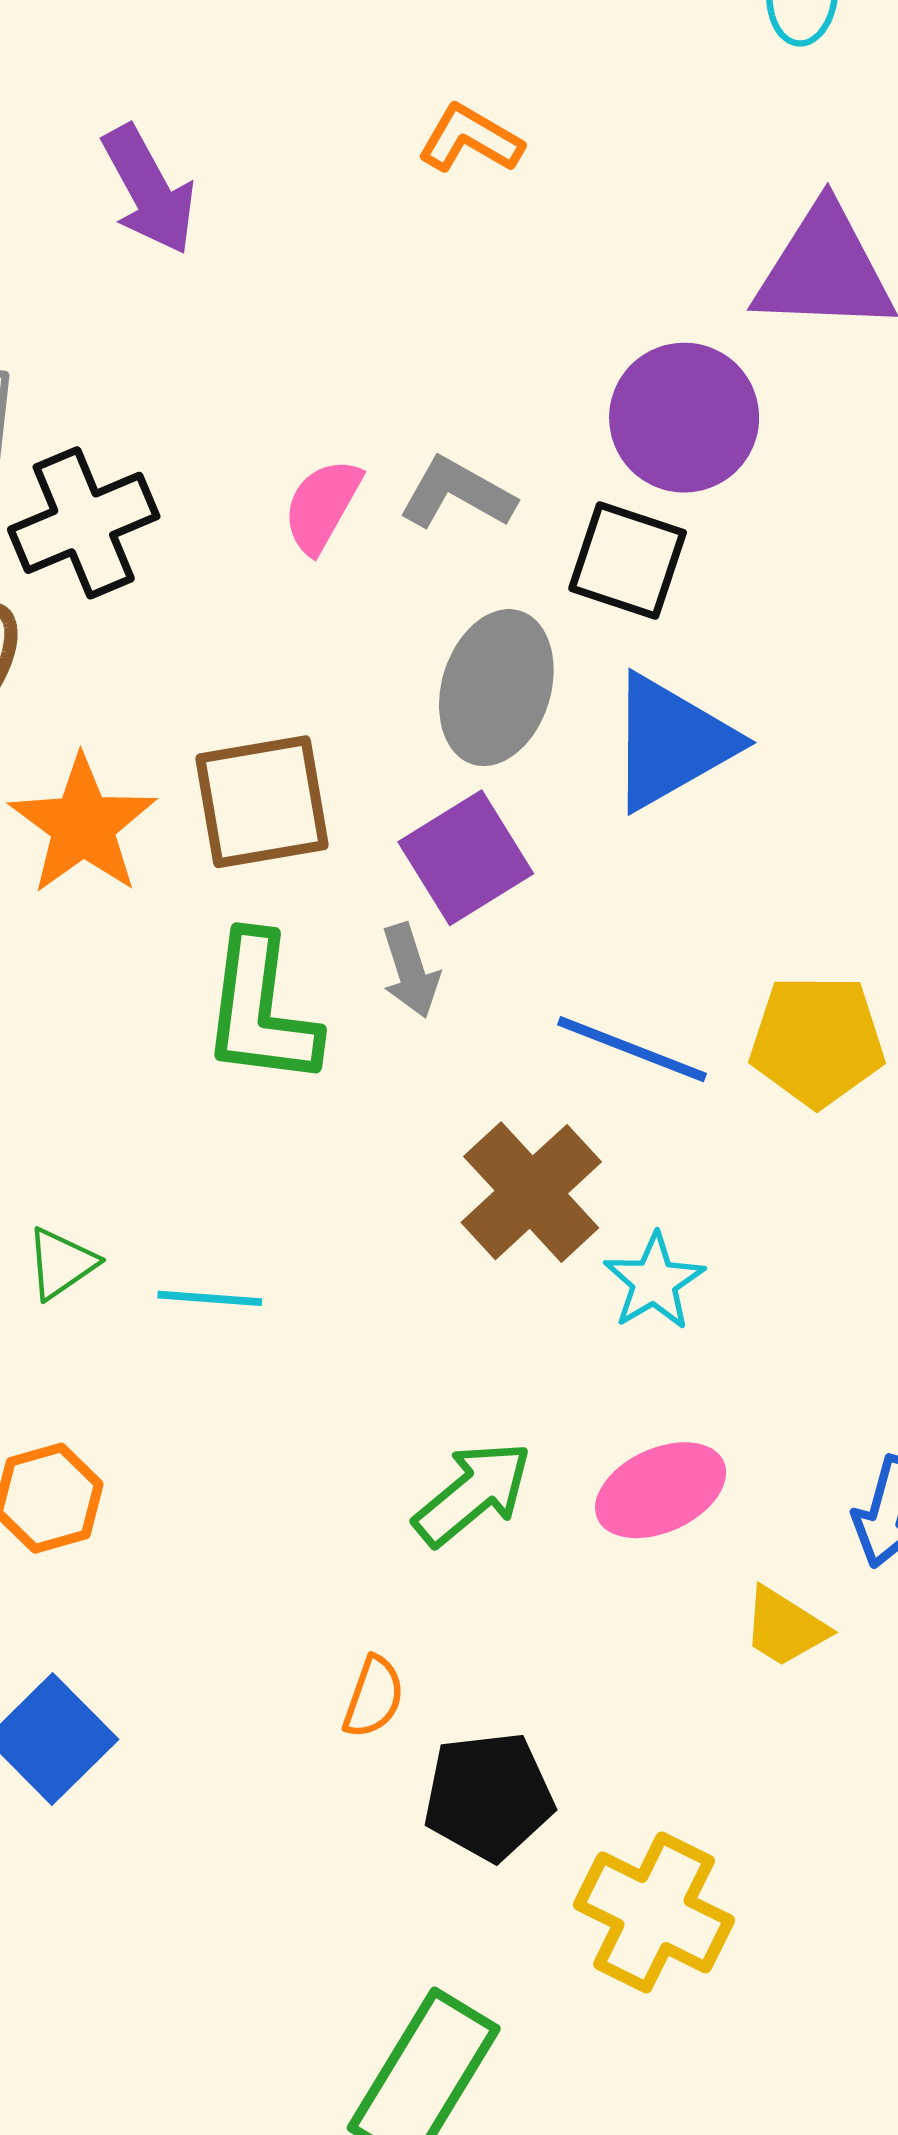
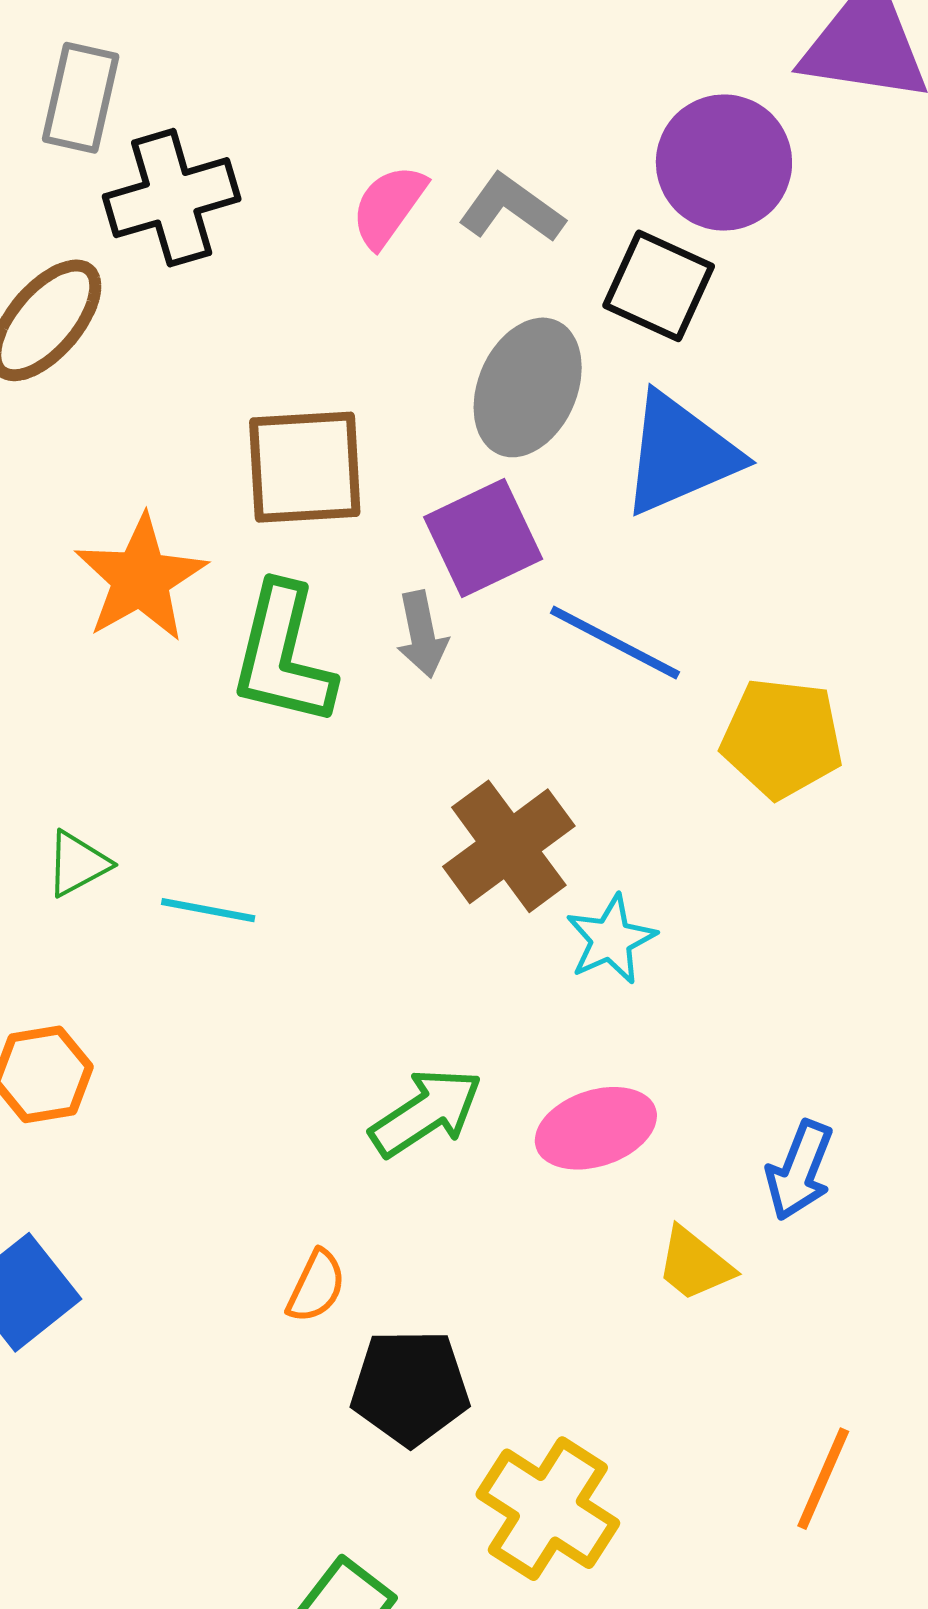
orange star: (83, 825) -> (141, 578), moved
blue line: (632, 1049) -> (615, 642), moved

